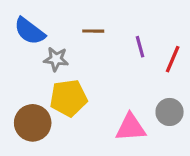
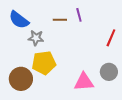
purple line: (140, 47) -> (79, 15), moved

